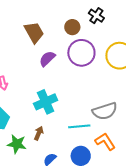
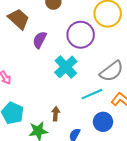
purple circle: (81, 53) -> (81, 35), moved
cyan cross: (46, 102) -> (66, 67), moved

